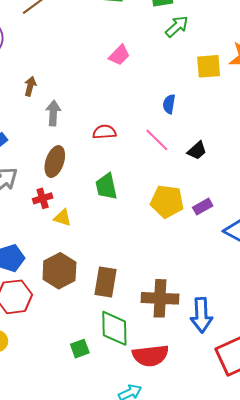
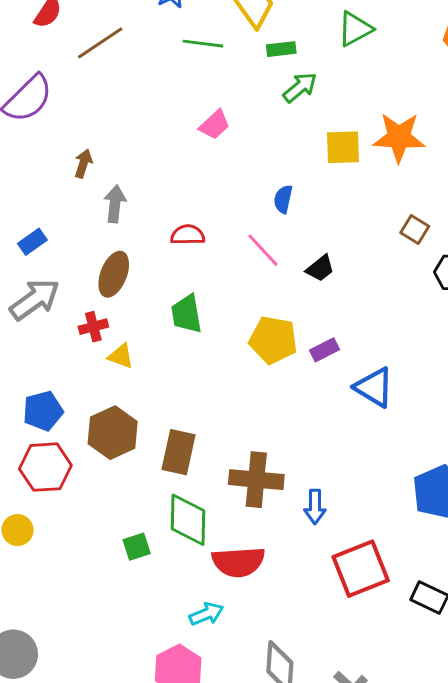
blue arrow: (201, 315) -> (315, 507), size x0.7

